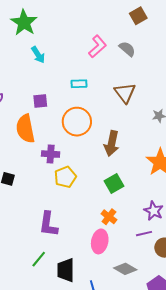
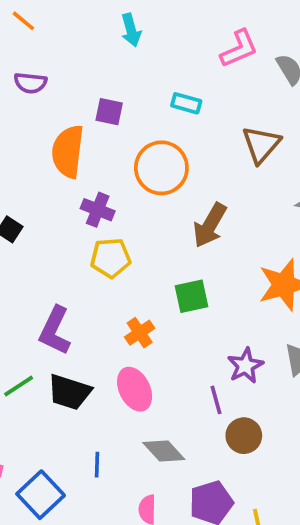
orange cross: (109, 217) -> (140, 333), moved
purple line: (144, 234) -> (216, 400), turned 70
pink ellipse: (100, 241) -> (135, 389), turned -55
black trapezoid: (66, 270) -> (69, 392), moved, turned -90

